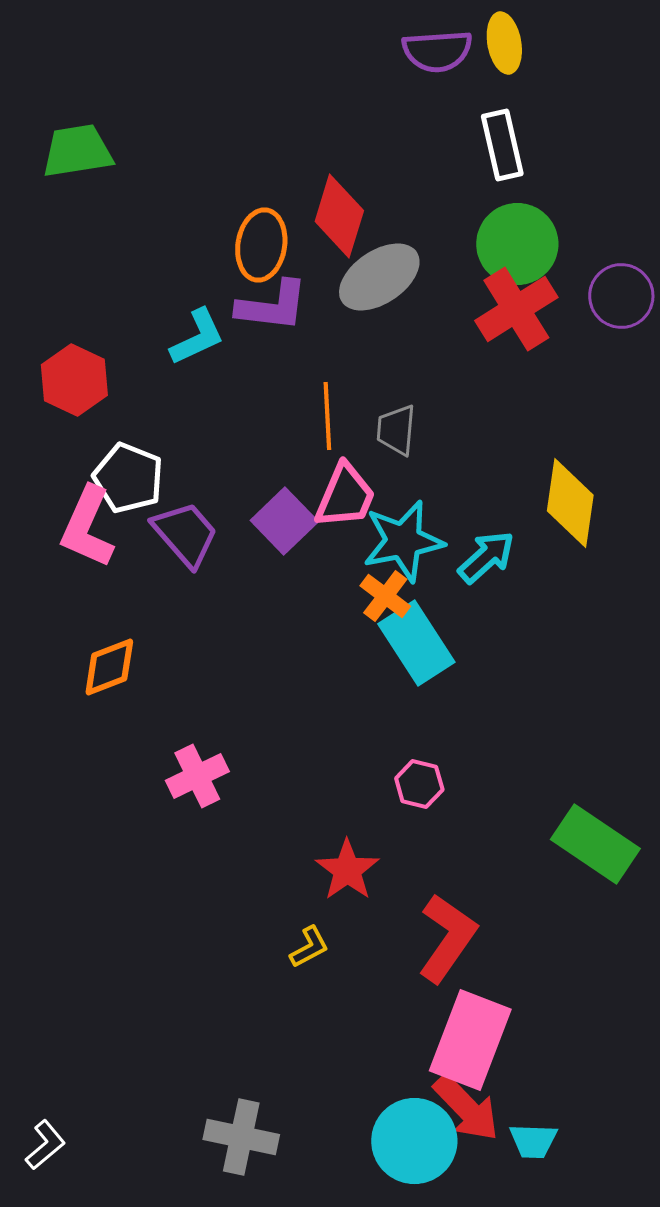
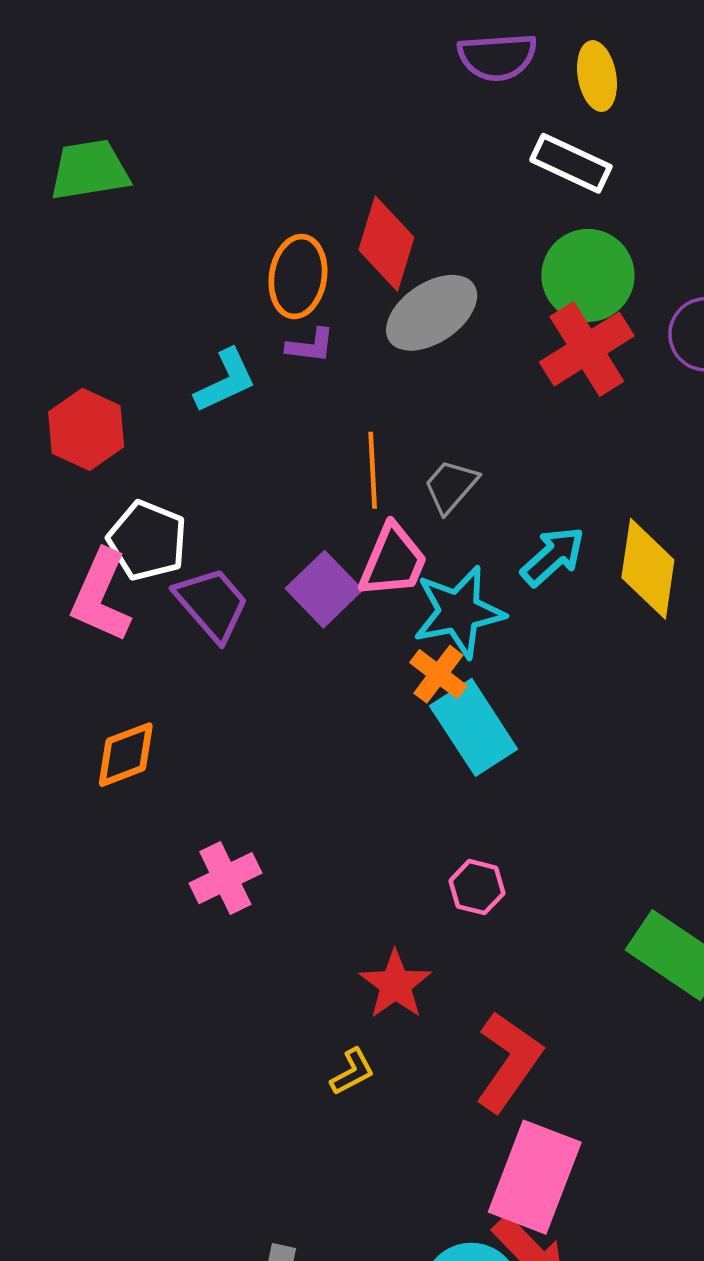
yellow ellipse: (504, 43) -> (597, 76), moved
white rectangle: (502, 145) -> (571, 163), turned -52
purple L-shape: (272, 306) -> (310, 346), size x0.6
gray trapezoid: (396, 430) -> (451, 486), turned 36
cyan arrow: (486, 557) -> (553, 556), moved

